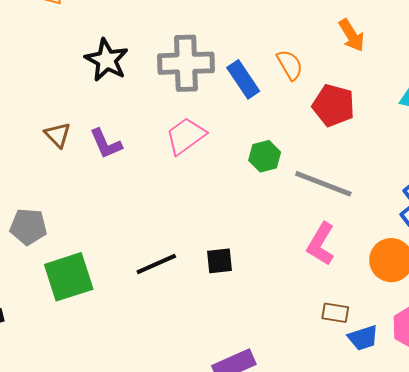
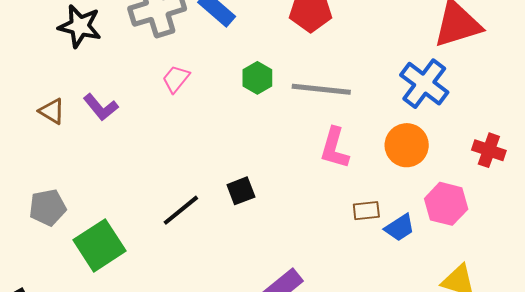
pink trapezoid: (186, 136) -> (176, 79), size x0.7

